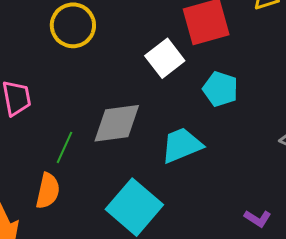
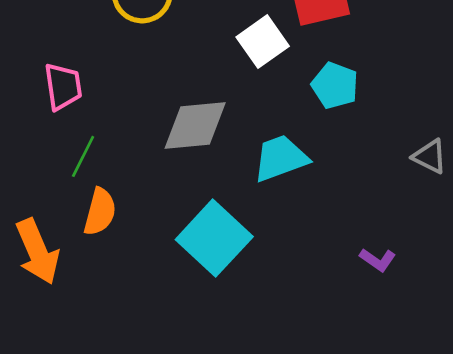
green line: (64, 147) -> (83, 156), moved

